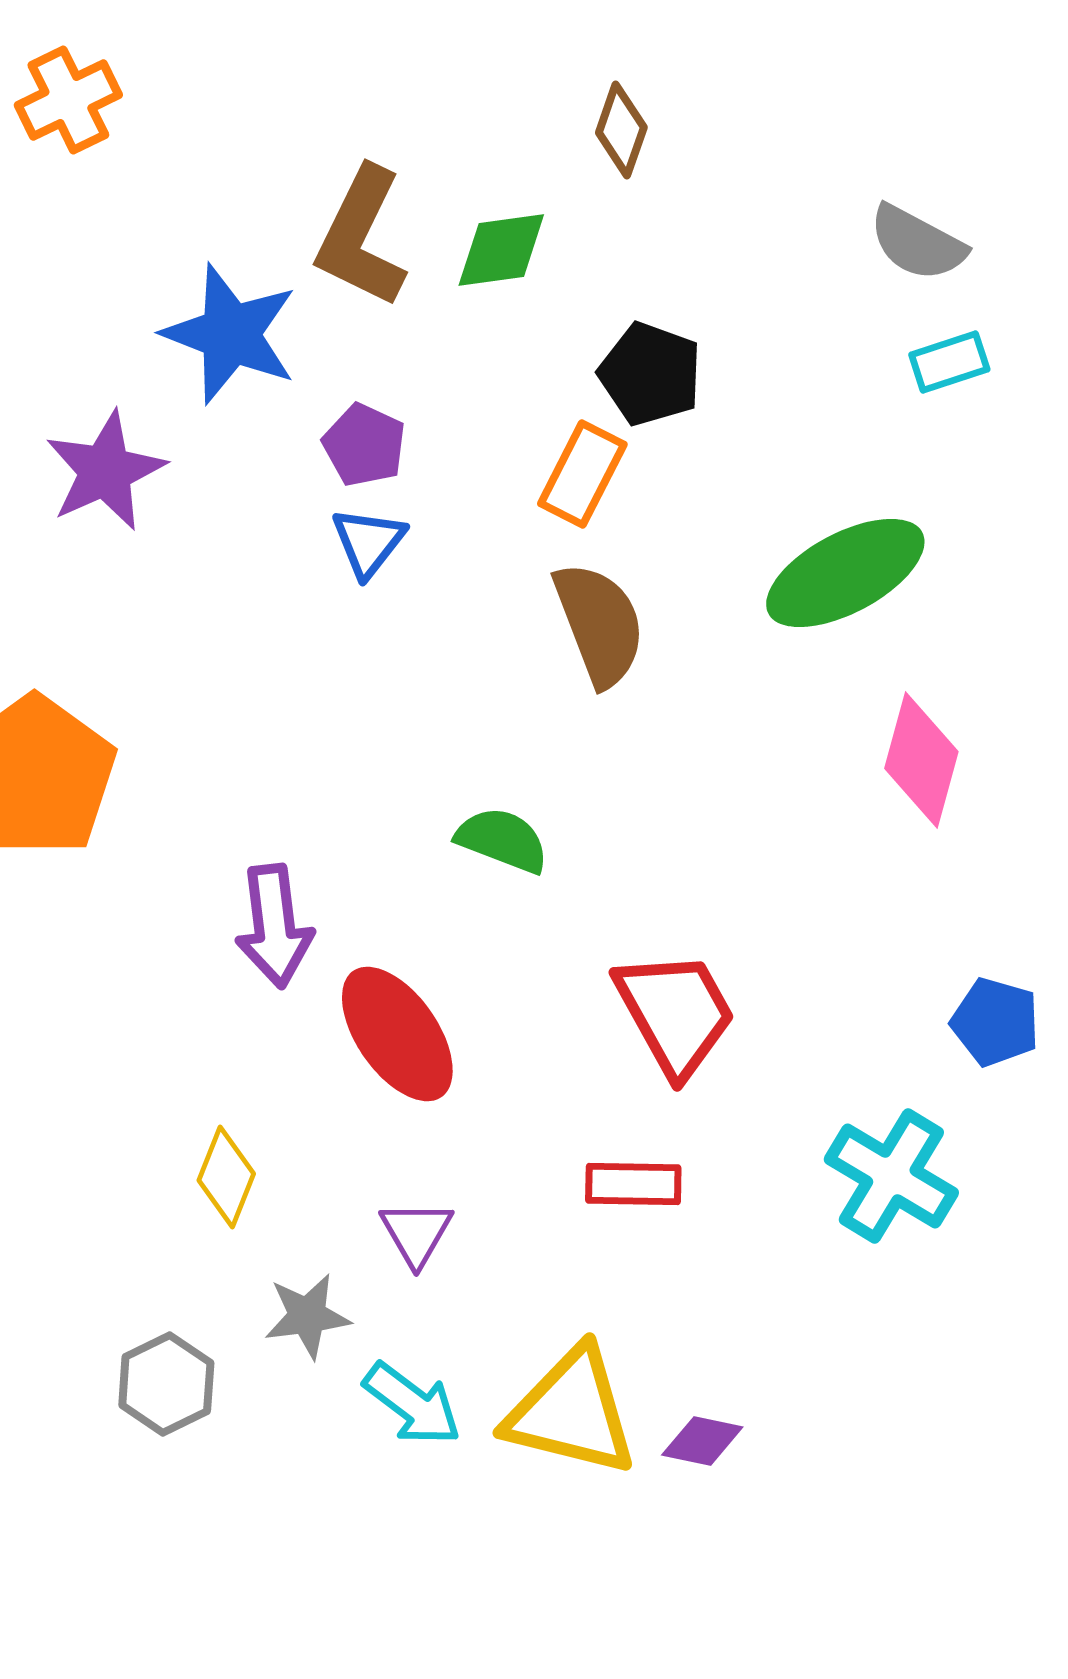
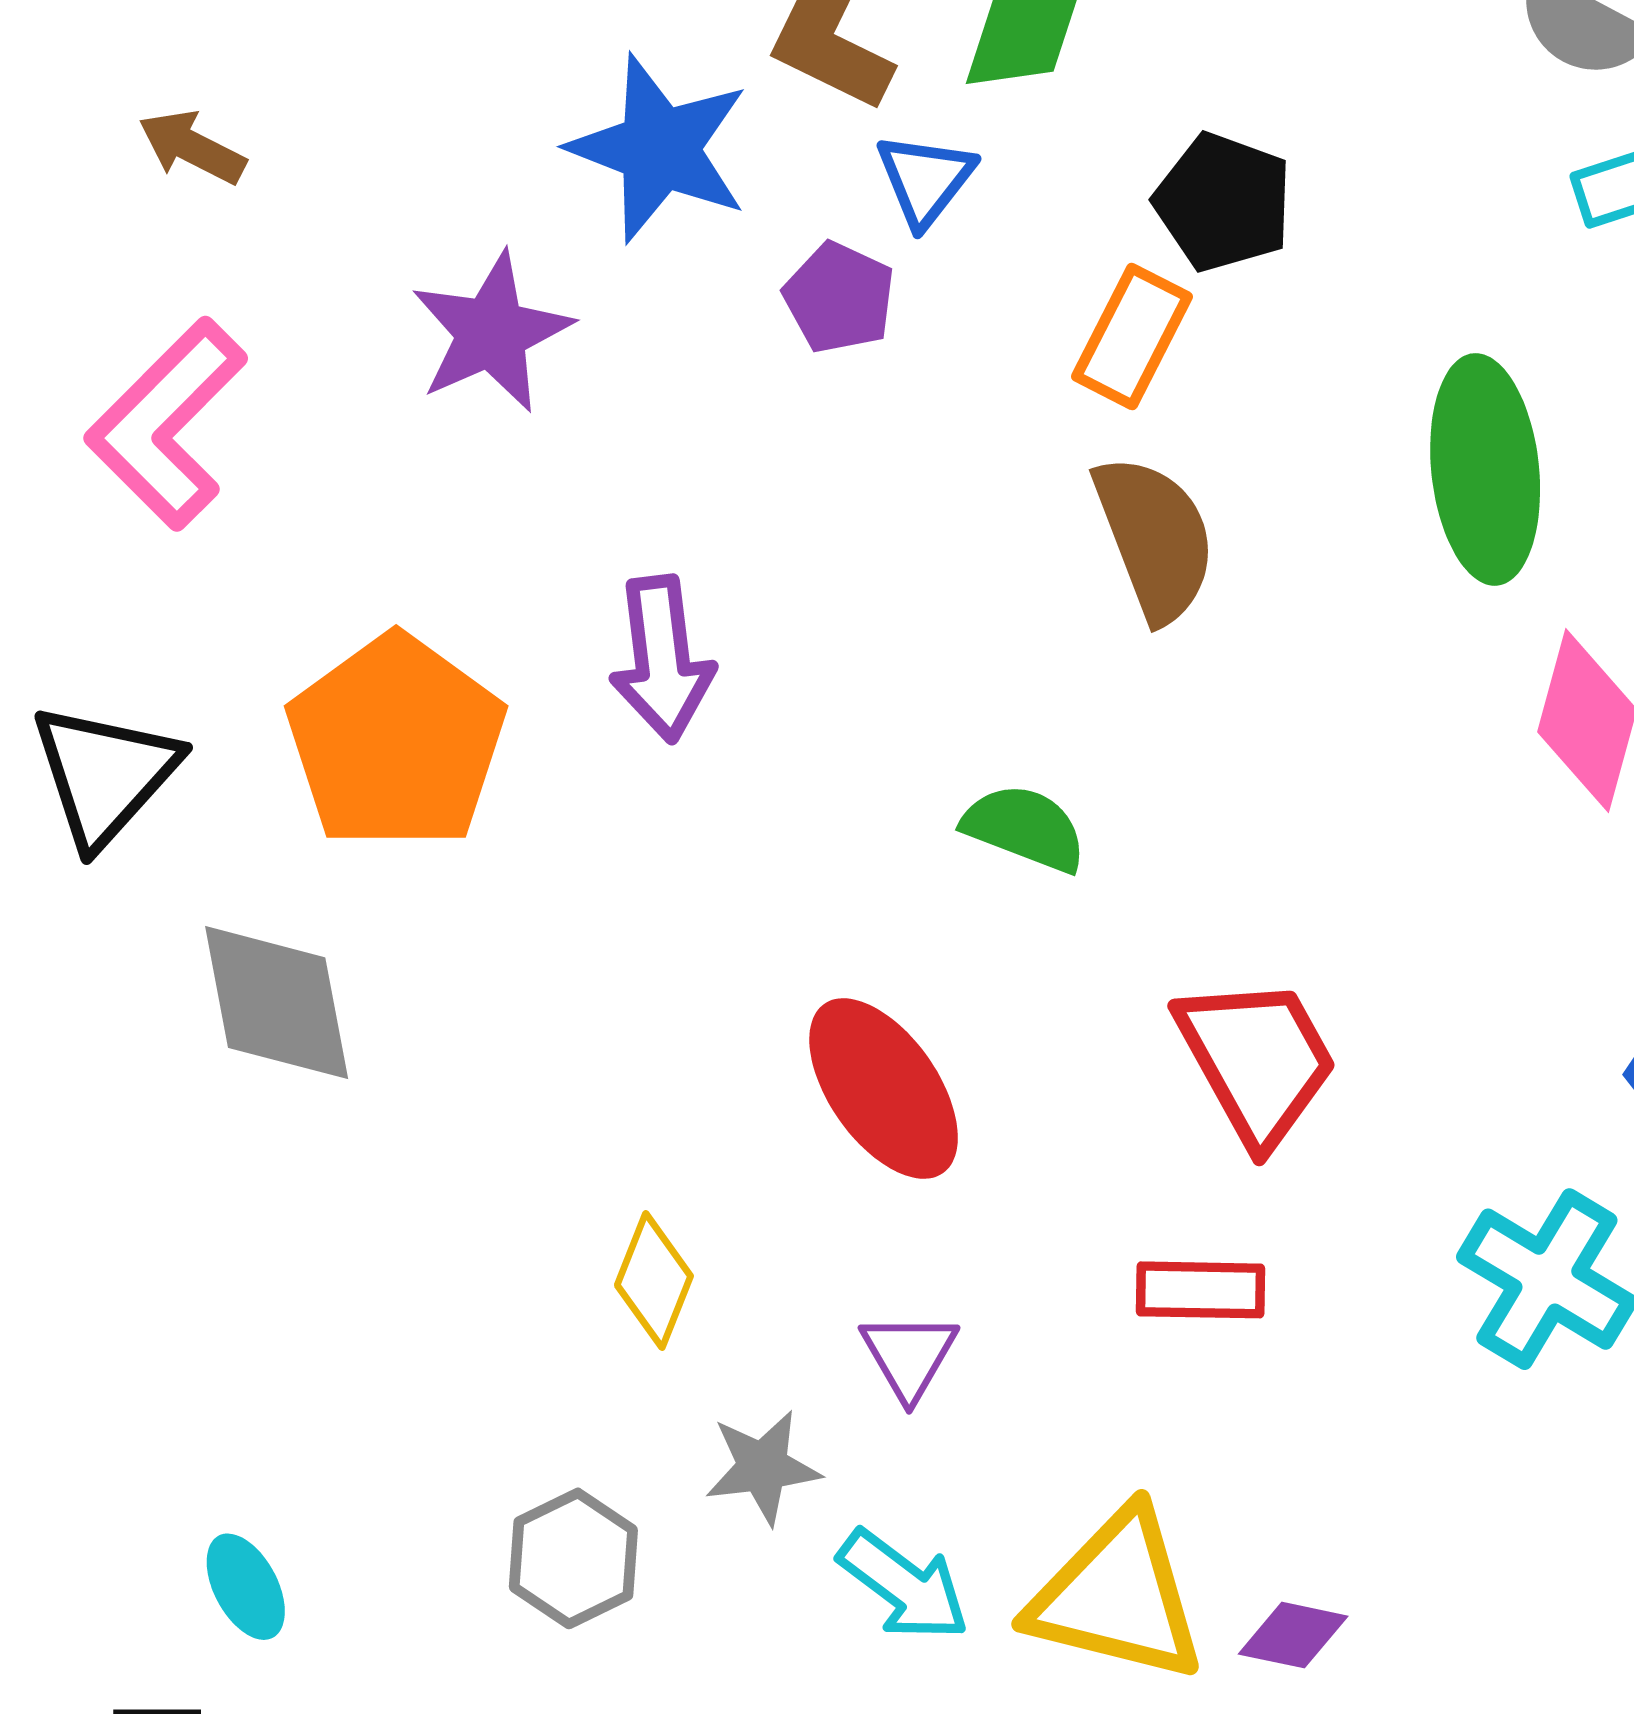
blue triangle: (368, 542) -> (925, 179), moved
green ellipse: (845, 573) -> (1485, 469), turned -68
purple arrow: (274, 926) -> (662, 659), moved

